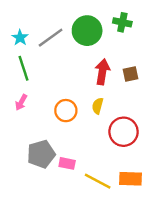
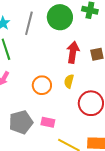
gray line: (51, 38) -> (29, 23), turned -40
pink rectangle: (67, 163) -> (48, 122), moved

